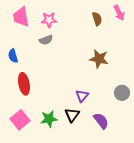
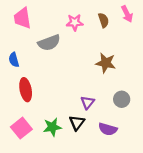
pink star: (49, 20) -> (75, 22), moved
gray semicircle: (46, 40) -> (49, 43), size x1.5
gray circle: (122, 93) -> (122, 99), moved
purple semicircle: (101, 121) -> (108, 129), turned 144

